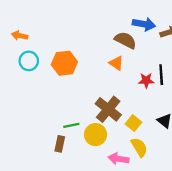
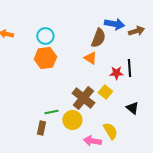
brown semicircle: (125, 40) -> (98, 38), turned 84
cyan circle: (29, 61) -> (45, 36), moved
yellow square: (134, 123) -> (105, 92), moved

